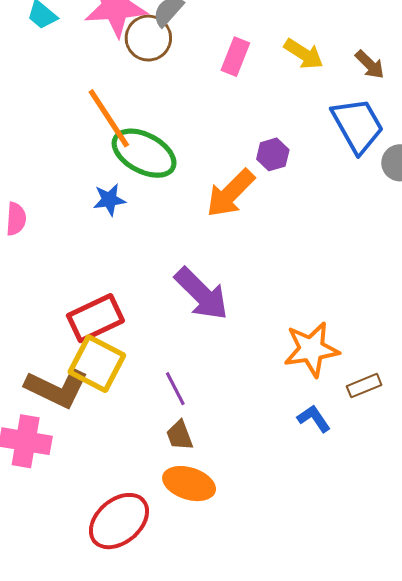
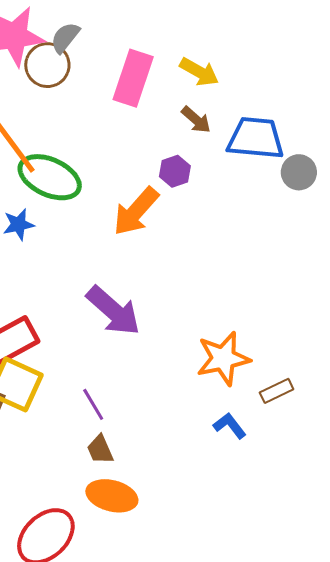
pink rectangle: (235, 57) -> (133, 78), size x1.5
brown arrow: (370, 65) -> (196, 120), moved
blue trapezoid: (358, 125) -> (256, 138), turned -52

